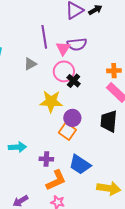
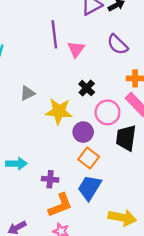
purple semicircle: (77, 44) -> (117, 44), moved, turned 48
gray triangle: (30, 64) -> (27, 93), moved
pink circle: (64, 71) -> (108, 112), moved
orange square: (67, 131) -> (89, 158), moved
blue trapezoid: (80, 164) -> (89, 188), turned 85

